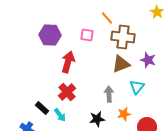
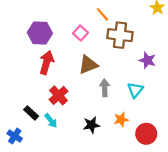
pink square: (87, 35) -> (80, 33), turned 32
red arrow: (68, 62) -> (46, 63), moved
brown triangle: (121, 64) -> (88, 65), moved
gray arrow: (109, 94) -> (105, 88), moved

